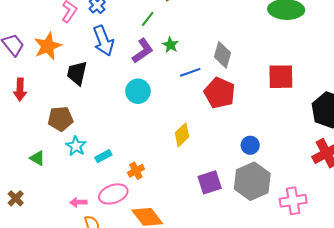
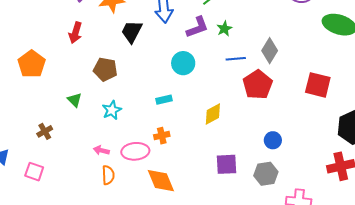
cyan star: (76, 146) -> (112, 110), moved
cyan rectangle: (103, 156) -> (164, 100), moved
gray hexagon: (252, 181) -> (266, 174), size x0.7

